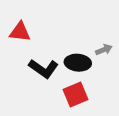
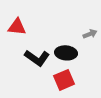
gray arrow: (104, 50) -> (90, 34), moved

